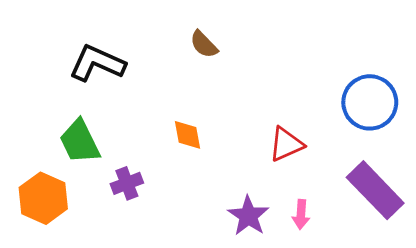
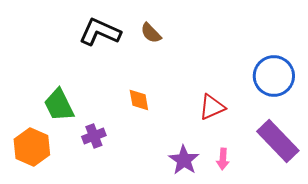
black L-shape: (97, 63) -> (100, 32), moved

